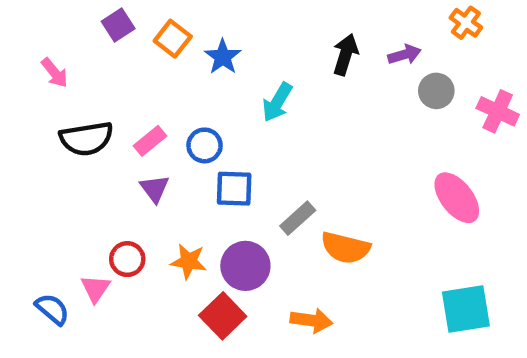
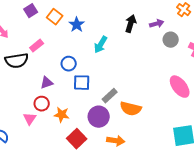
pink rectangle: (150, 141) -> (37, 46), moved
purple triangle: (155, 189) -> (47, 83), turned 48
red circle: (127, 259) -> (42, 104), moved
purple circle: (245, 266) -> (99, 117), moved
pink triangle: (95, 289) -> (30, 119), moved

